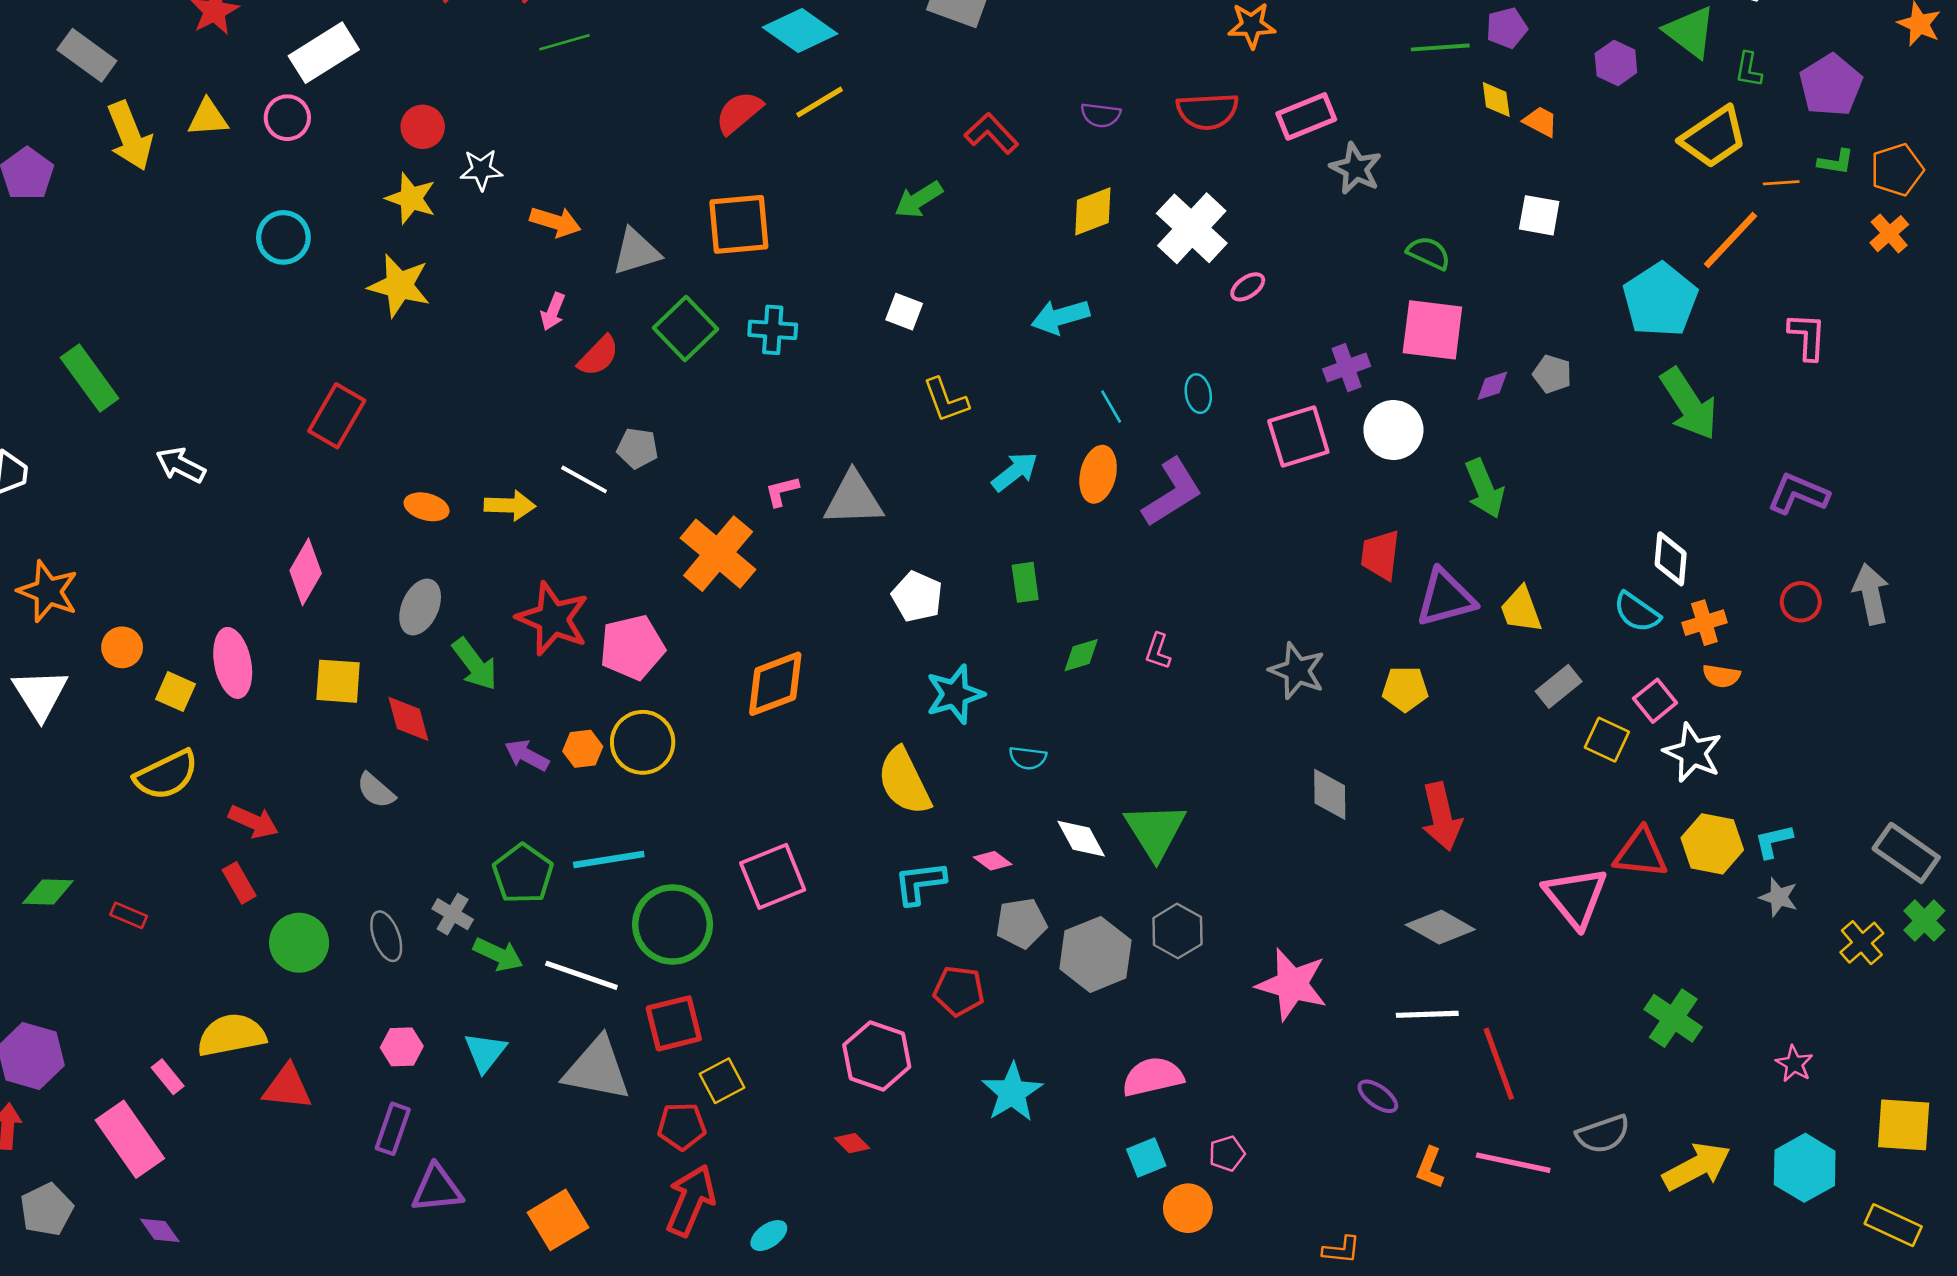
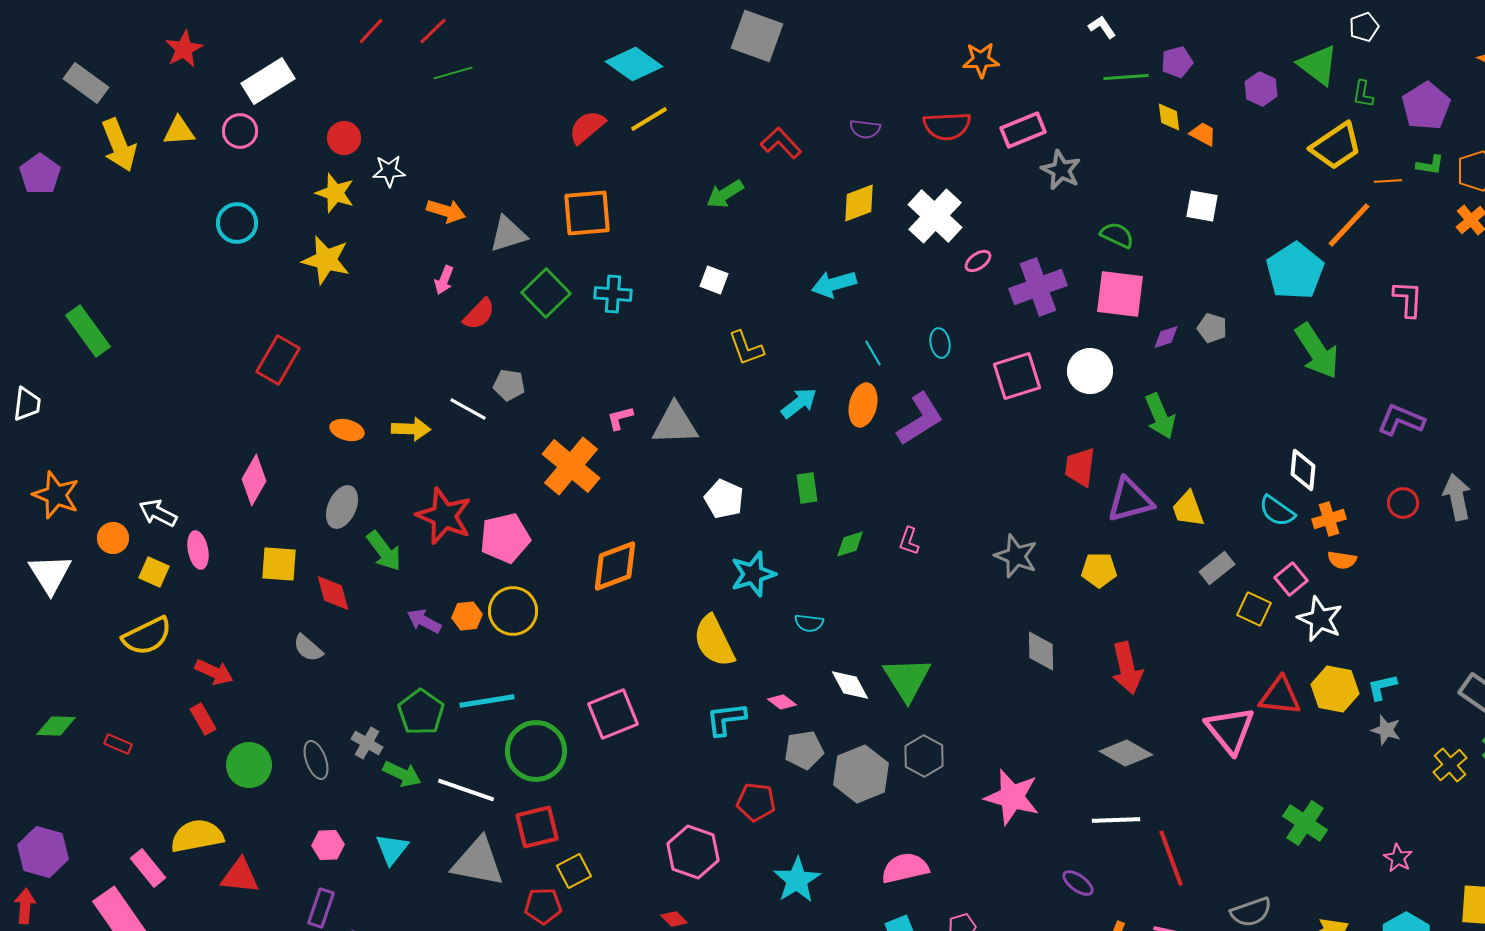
purple cross: (1347, 368) -> (1038, 287), moved, size x1.6
white arrow: (181, 465) -> (158, 513), moved
pink ellipse: (233, 663) -> (198, 550), size x0.7
pink rectangle: (168, 1077) -> (148, 868), size x1.4

